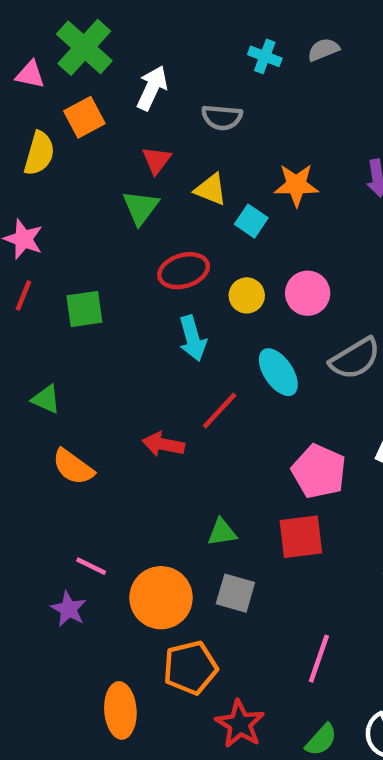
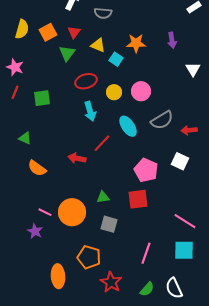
orange square: (84, 117) -> (48, 32), moved
orange circle: (161, 598) -> (72, 212), moved
orange pentagon: (190, 668) -> (89, 257), turned 30

